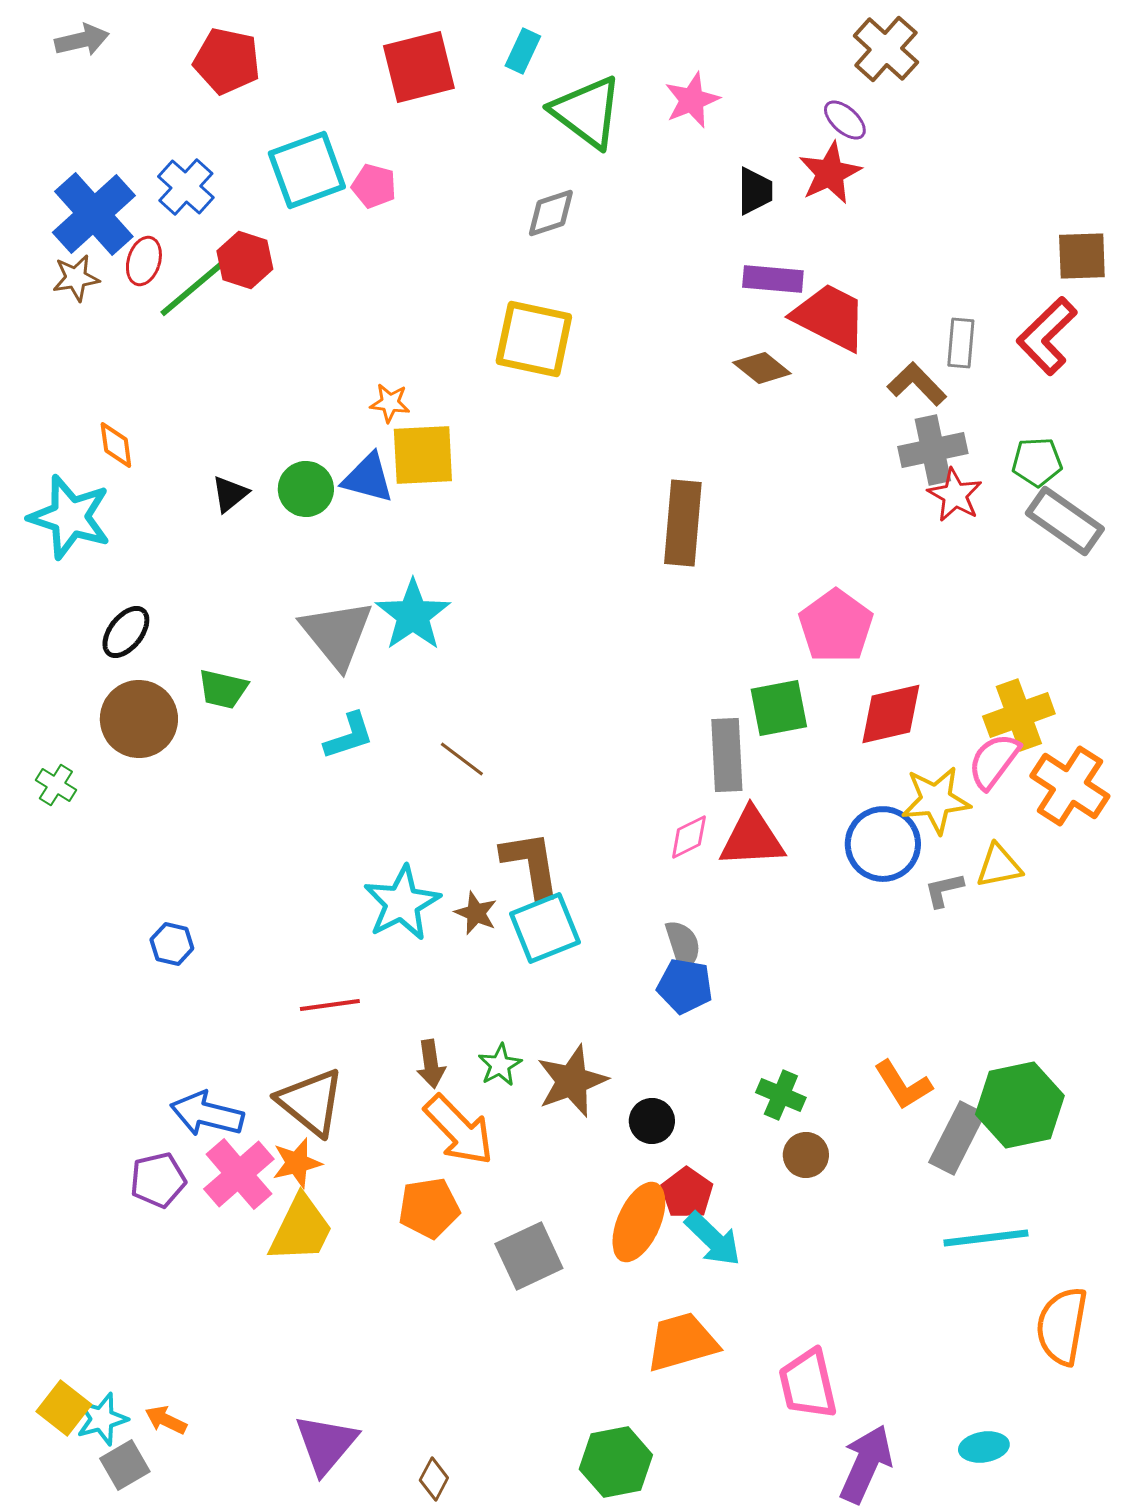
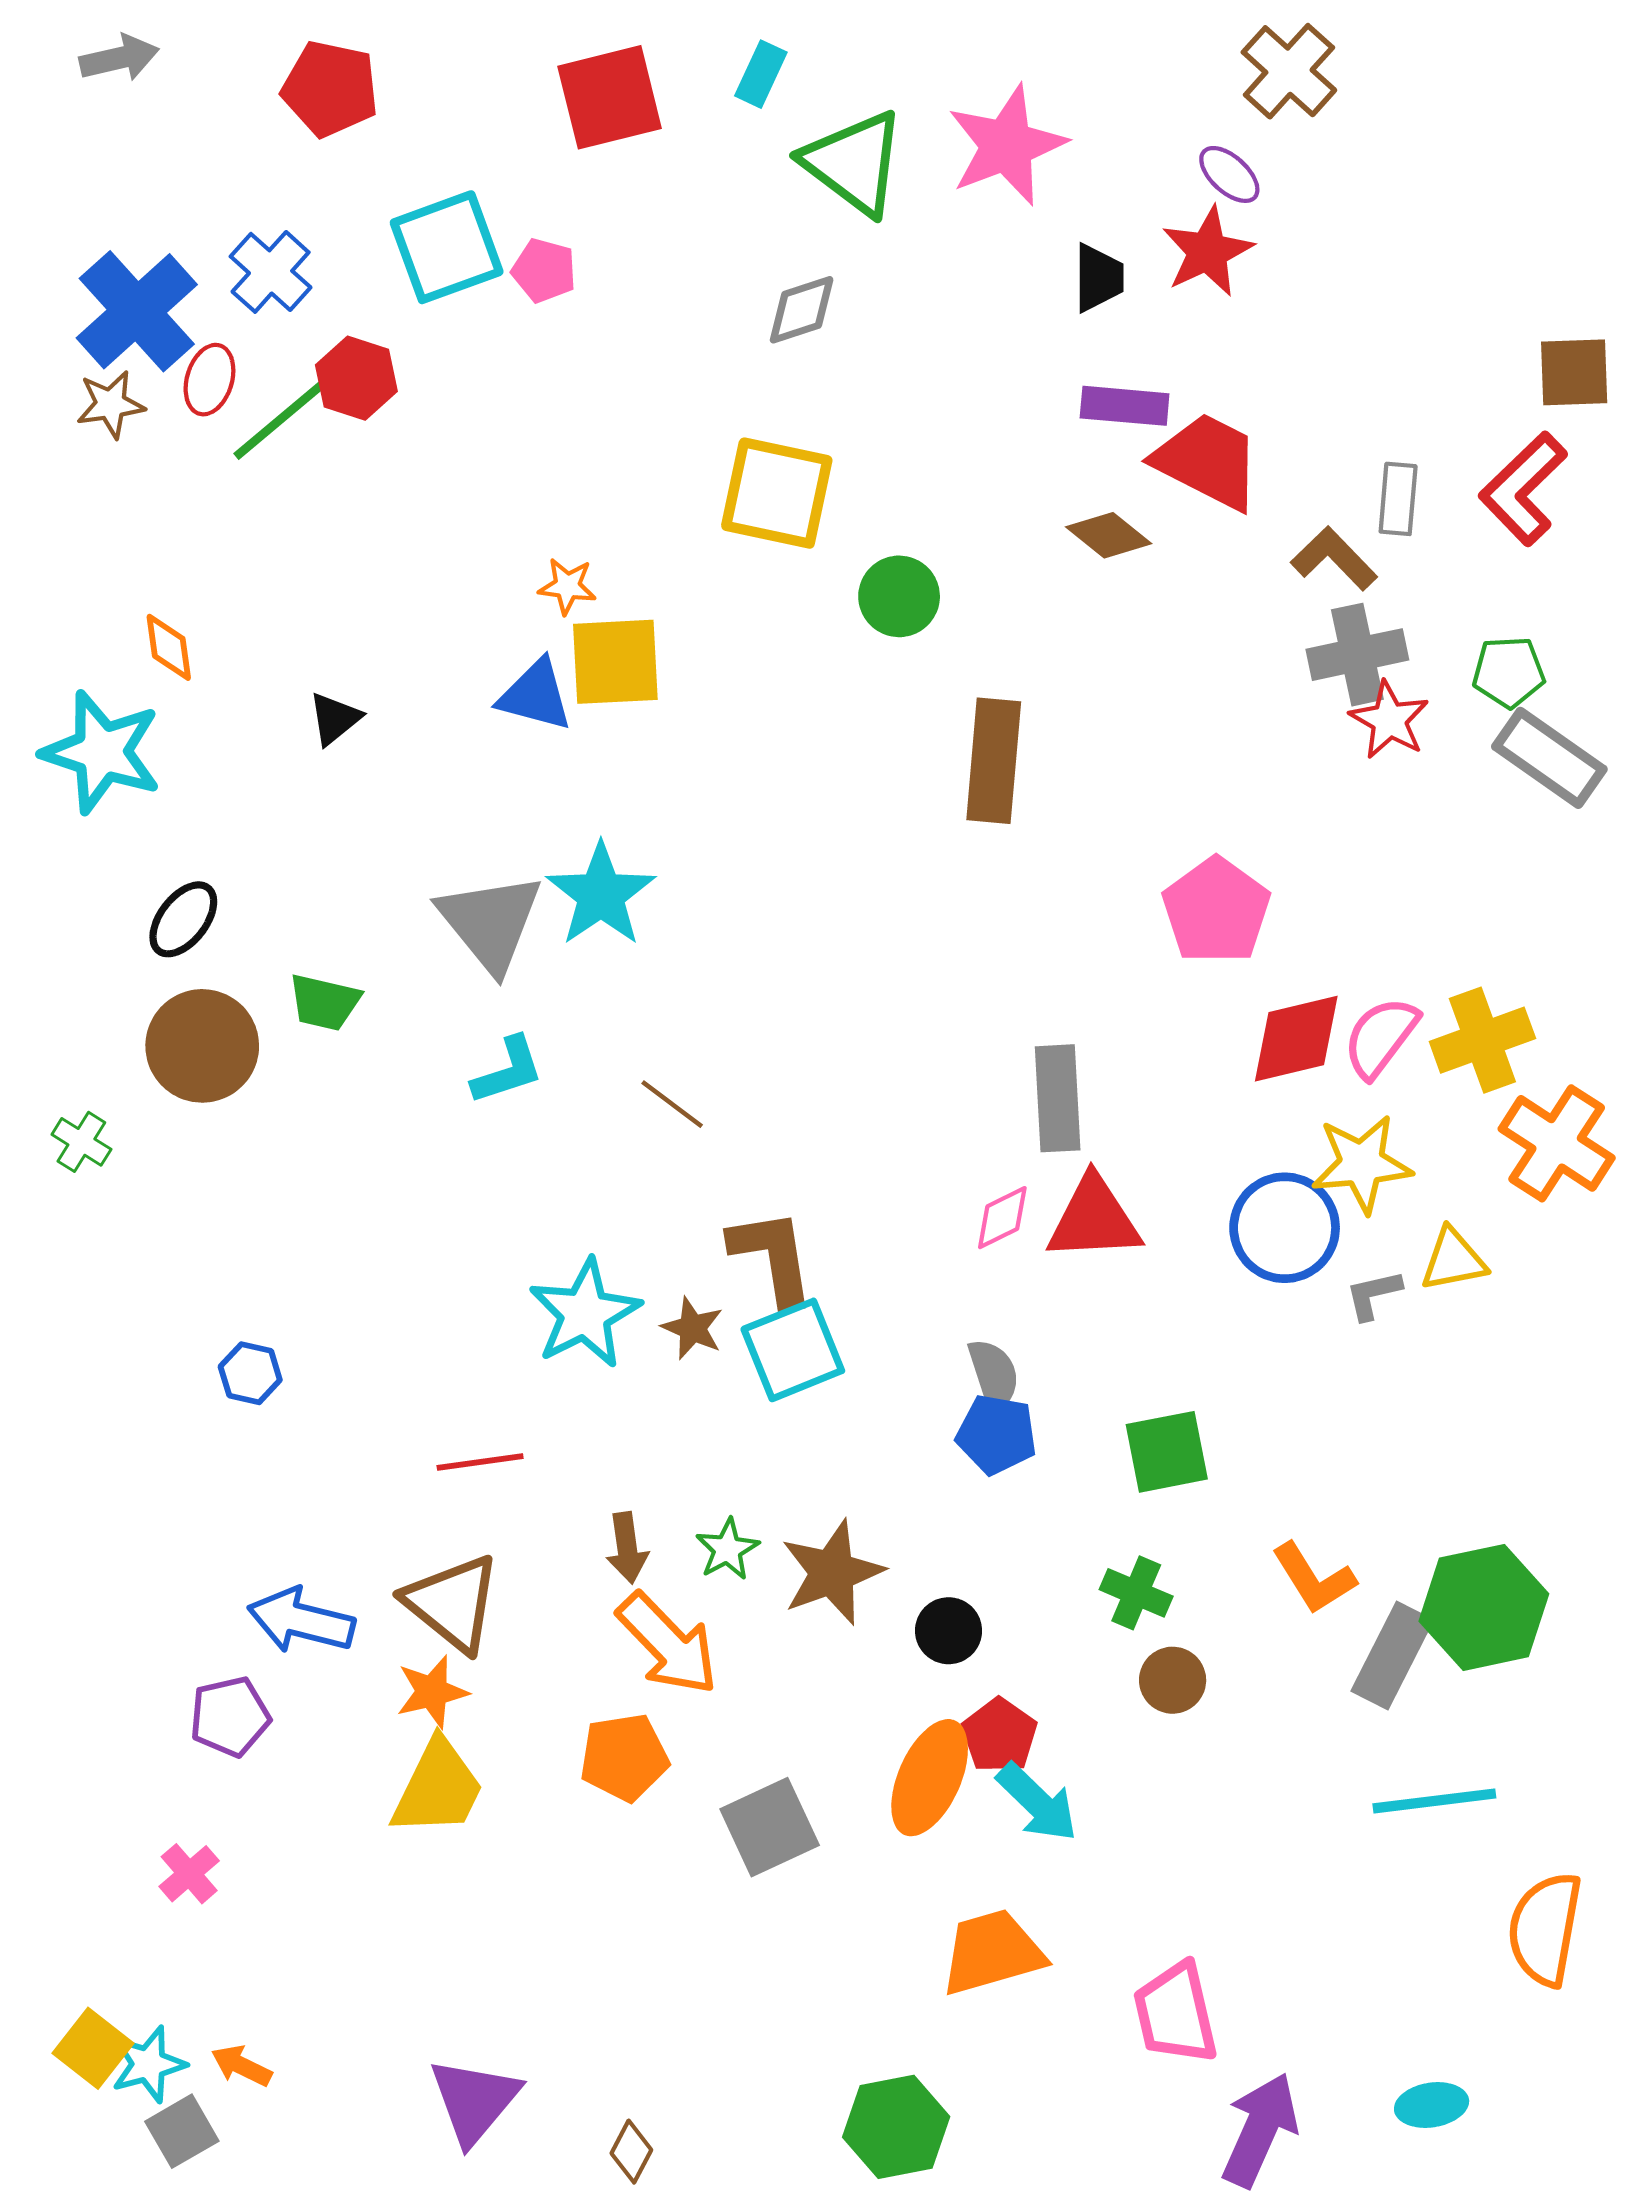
pink star: (692, 100) -> (1007, 145), size x1.5
green circle: (306, 489) -> (899, 596), moved
green square: (779, 708) -> (1167, 1452), moved
pink semicircle: (994, 761) -> (1381, 1037), moved
pink cross: (239, 1174) -> (189, 1874), moved, size x0.6

